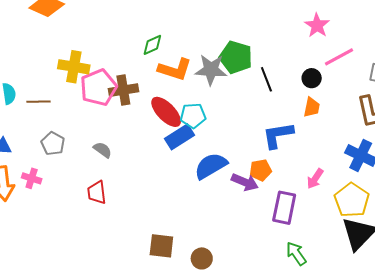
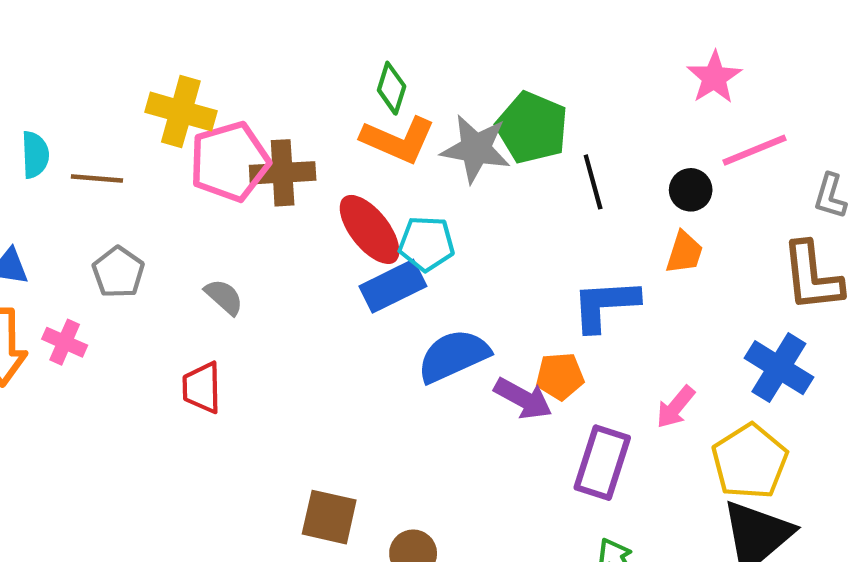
green diamond: (152, 45) -> (392, 88), moved, turned -55

